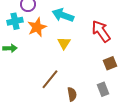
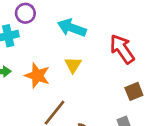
orange star: (37, 27) -> (37, 76), moved, turned -30

